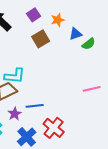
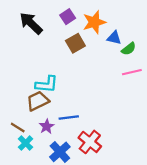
orange star: (58, 20) -> (94, 22), size x1.5
blue triangle: (76, 34) -> (114, 38), turned 32
pink line: (92, 89) -> (132, 72), moved

